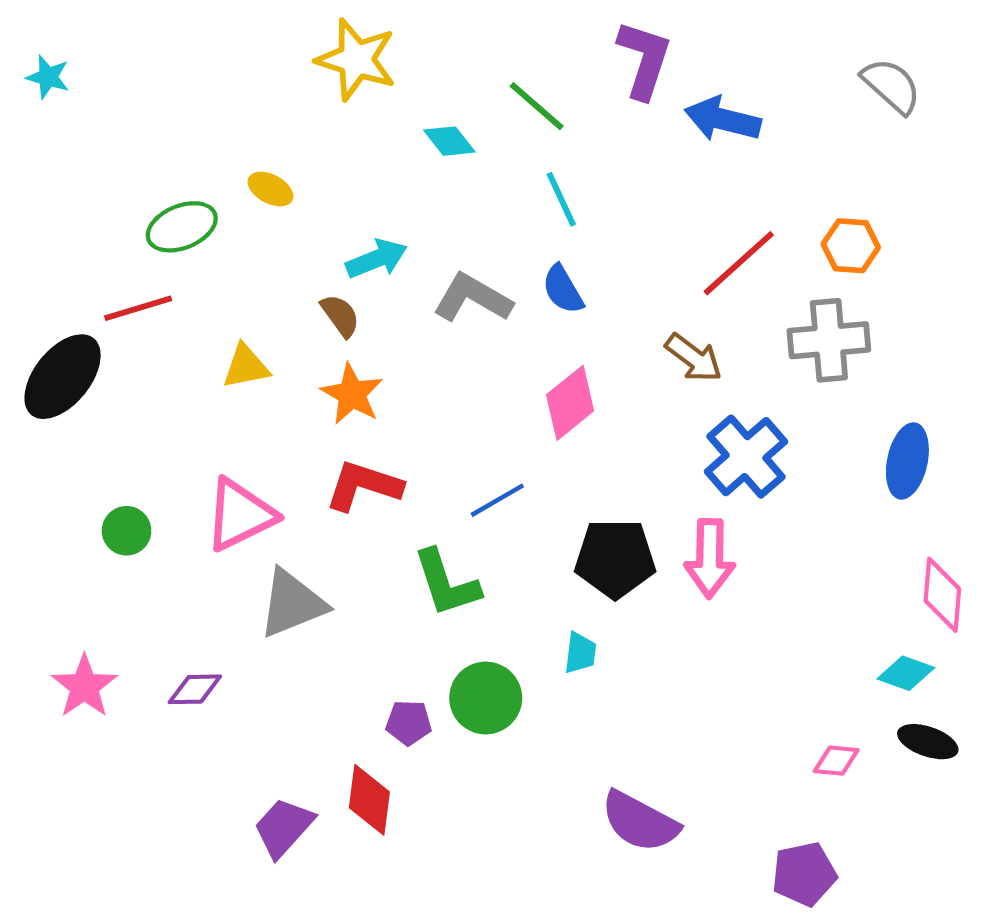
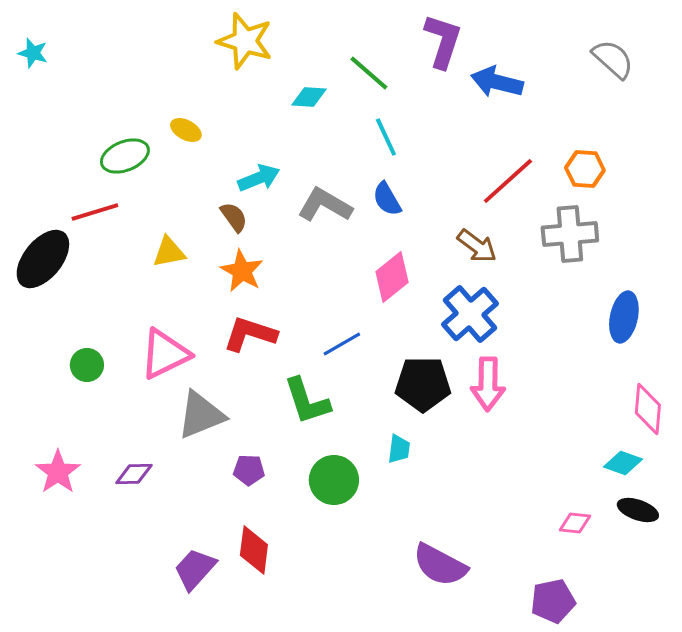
cyan diamond: (449, 141) -> (309, 97), turned -48
blue cross: (746, 457) -> (470, 314), moved
purple pentagon: (409, 723) -> (249, 470), moved

